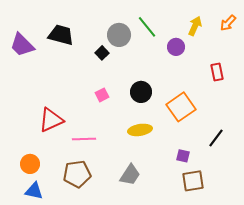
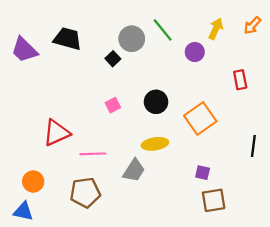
black line: (216, 138) -> (253, 146), moved, turned -30
gray trapezoid: (130, 175) -> (134, 170), moved
blue triangle: (34, 191) -> (23, 211), moved

